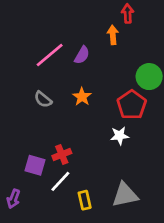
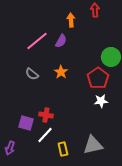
orange arrow: (113, 35) -> (71, 20), moved
white star: (120, 136) -> (101, 101), moved
red cross: (62, 154) -> (46, 115), turned 32

